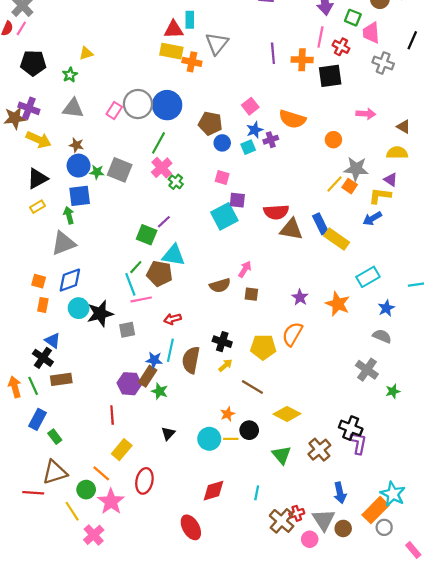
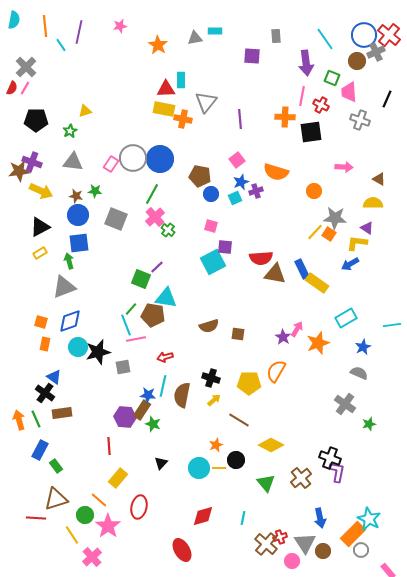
purple line: (273, 53) -> (240, 119), moved
green star: (97, 172) -> (95, 191), moved
pink arrow: (245, 269) -> (297, 329), moved
orange star: (338, 304) -> (318, 343), turned 30

